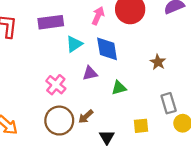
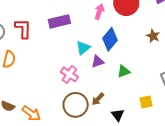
cyan triangle: (74, 44) -> (83, 48), moved
blue diamond: (107, 49) -> (110, 39), turned 55
brown star: (158, 62) -> (153, 36), moved

